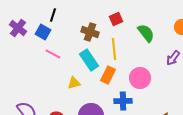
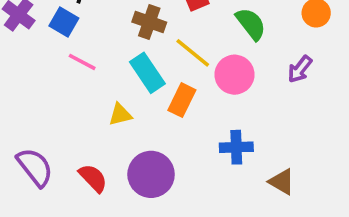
yellow line: (114, 49) -> (193, 53), turned -45
pink circle: (140, 78) -> (234, 75), moved
blue cross: (123, 101) -> (236, 147), moved

